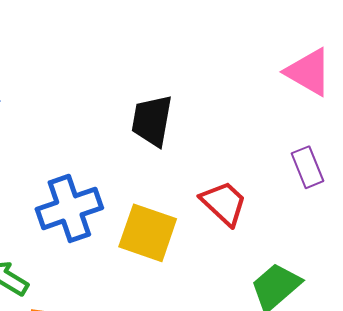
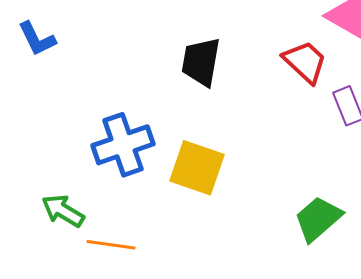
red trapezoid: (224, 203) -> (305, 62), moved

